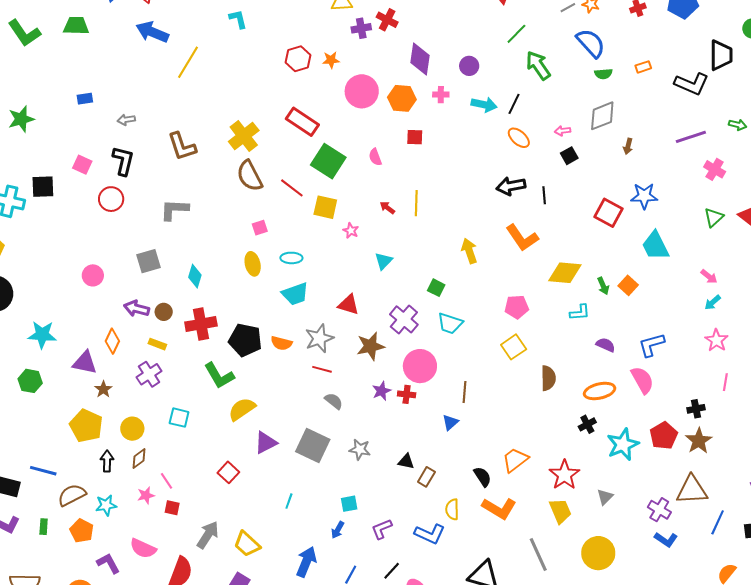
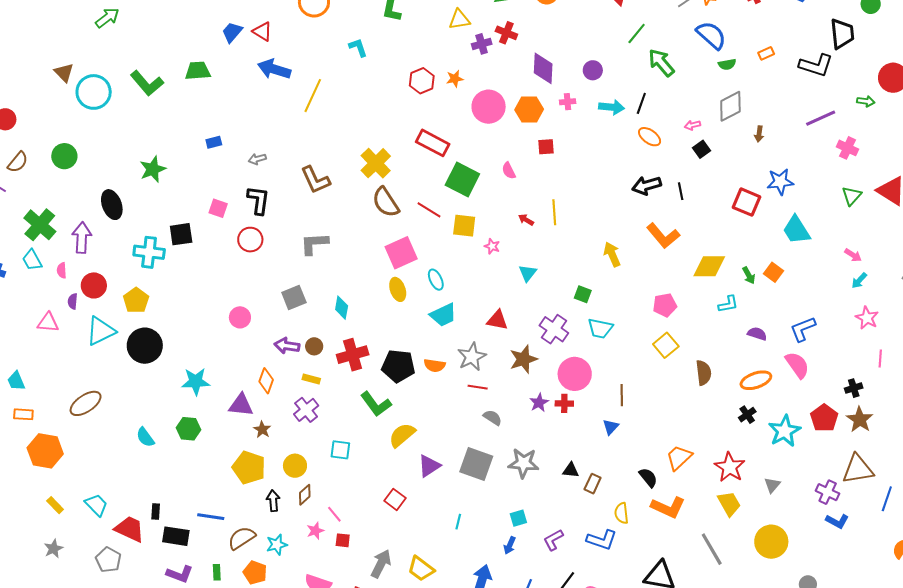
pink square: (260, 228) -> (401, 253), size x2.0
cyan ellipse: (291, 258) -> (436, 280), turned 70
gray star: (360, 449) -> (523, 463), size x1.4

